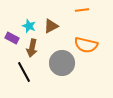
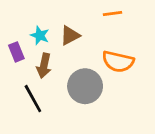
purple rectangle: (12, 38) -> (16, 52), turned 40

